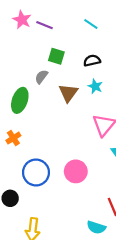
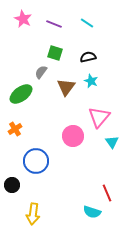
purple line: (45, 25) -> (54, 24), moved
green ellipse: (20, 100) -> (21, 94), turned 35
pink circle: (76, 171) -> (73, 136), moved

